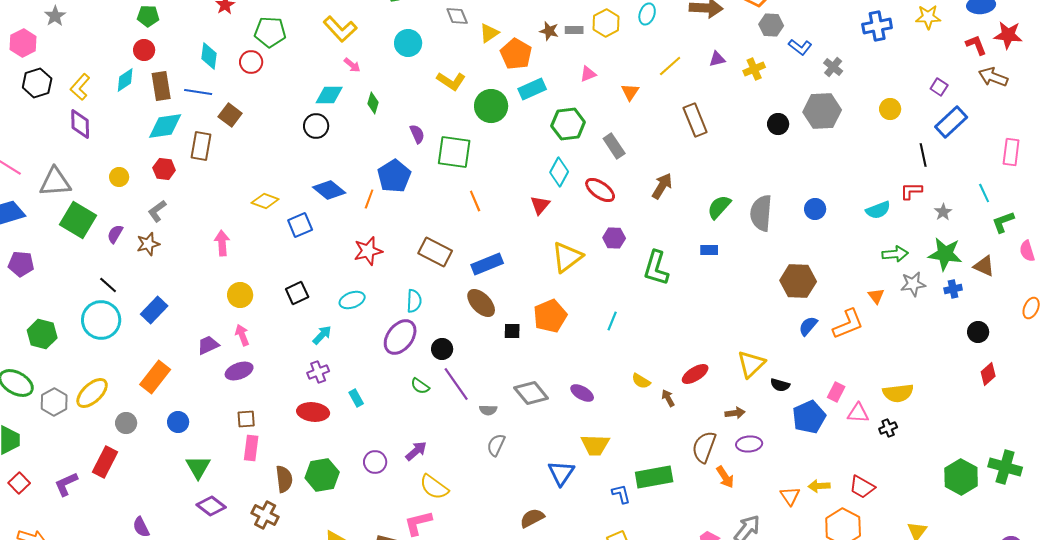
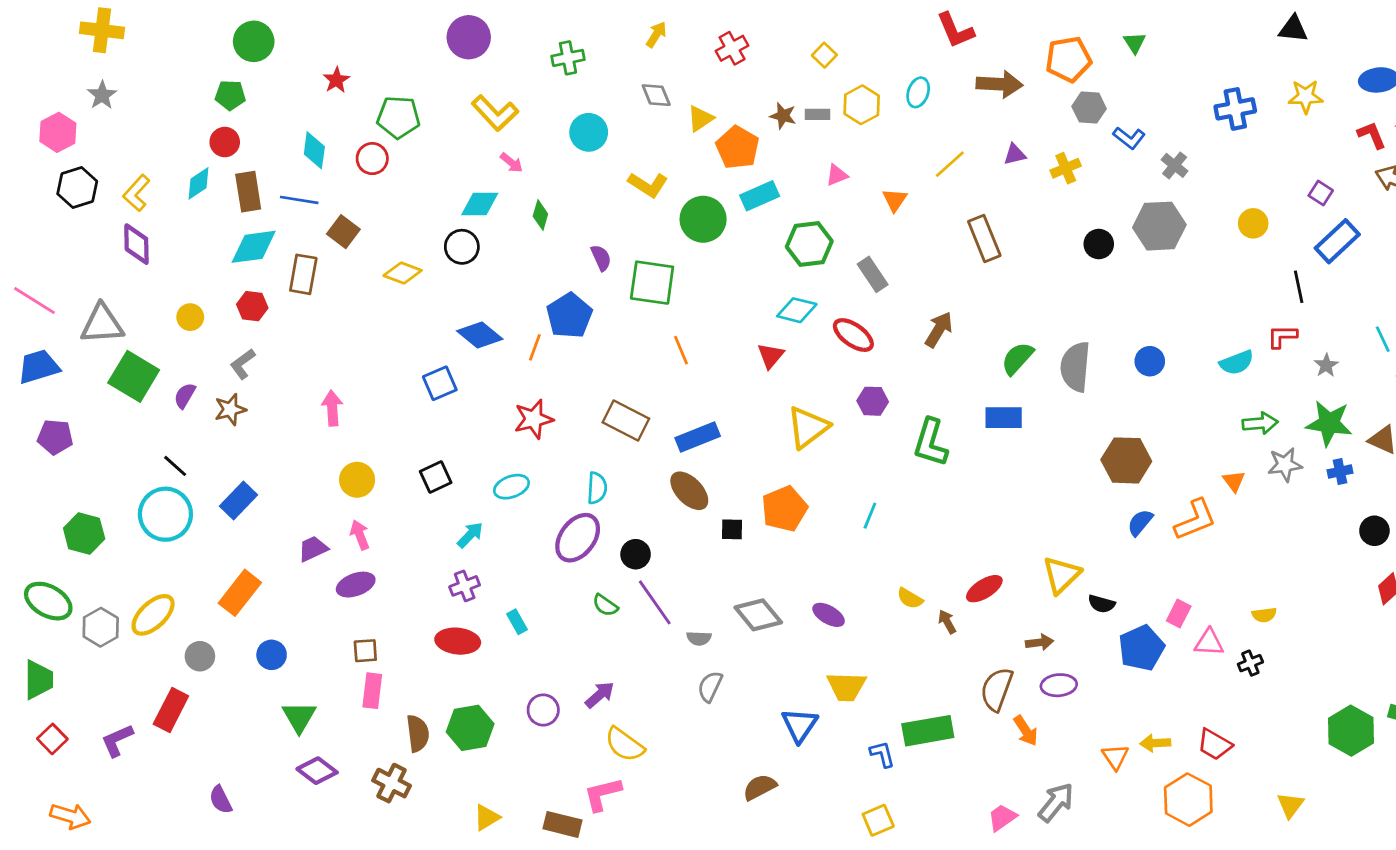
cyan diamond: (559, 172) -> (797, 310), turned 76
yellow diamond: (265, 201) -> (403, 273), moved
blue rectangle: (709, 250) -> (1004, 418), size x1.5
yellow semicircle: (898, 393) -> (1264, 615), size x0.6

